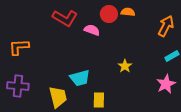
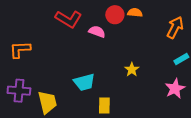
yellow trapezoid: (58, 97) -> (47, 102), moved

